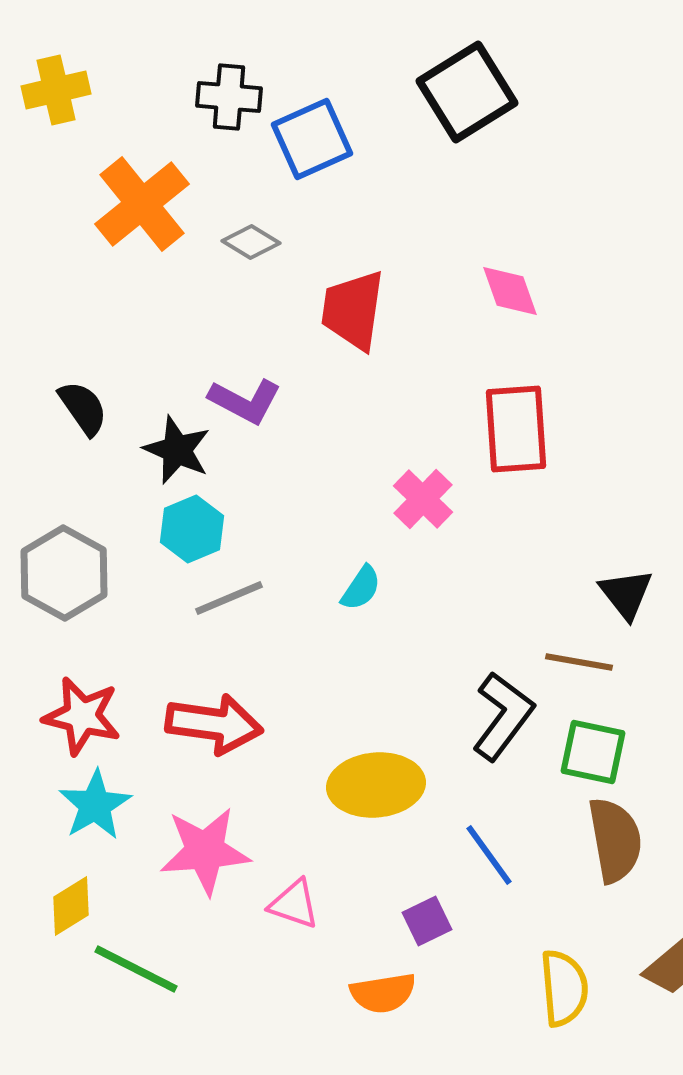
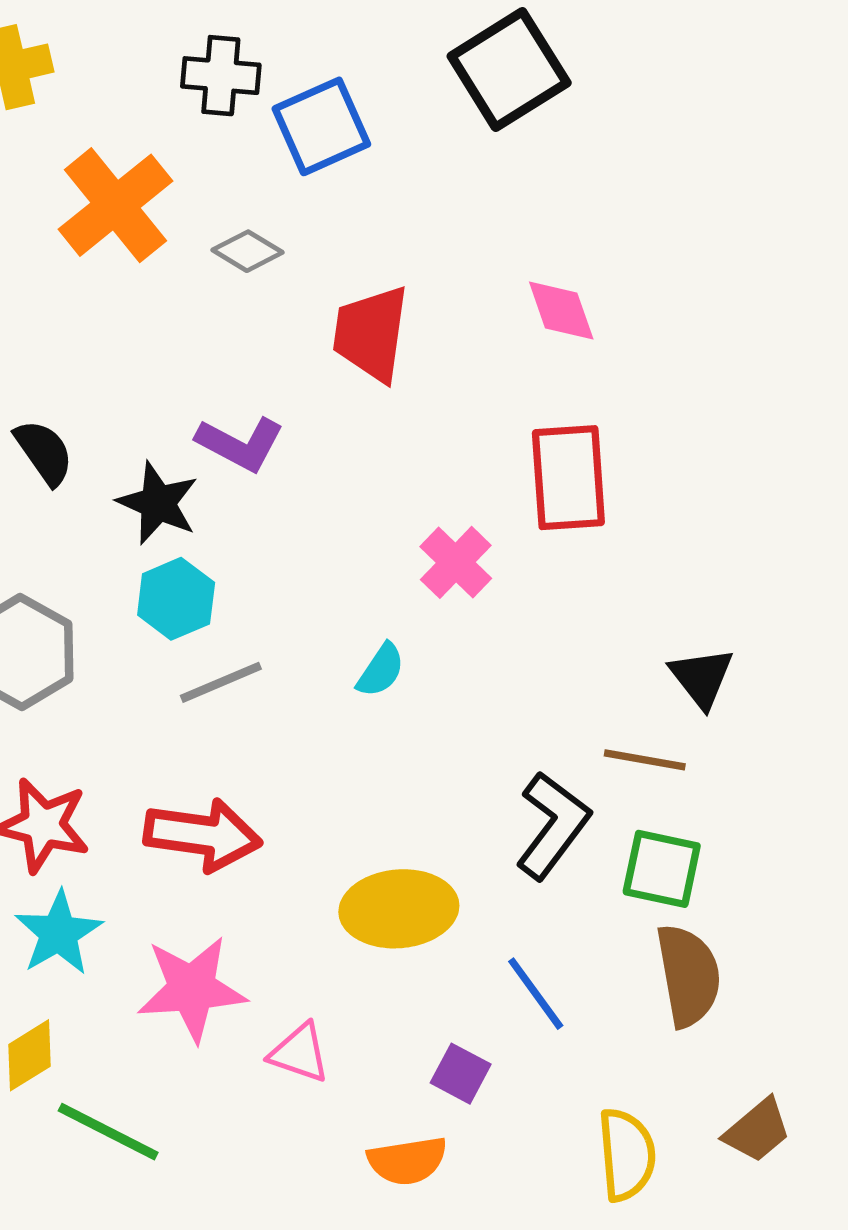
purple square: (427, 921) -> (461, 1074), turned -36

